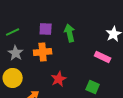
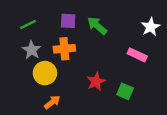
green arrow: (70, 33) -> (97, 26), turned -36
yellow circle: (13, 78) -> (45, 73), moved
red star: (59, 79) -> (96, 82), moved

